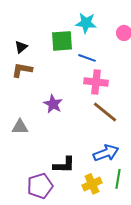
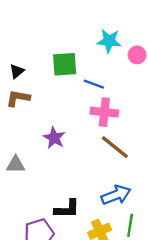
cyan star: (86, 23) -> (109, 41), moved

